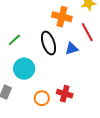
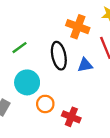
orange circle: (42, 98) -> (45, 104), moved

